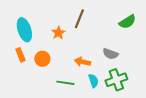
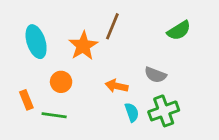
orange star: (58, 33) -> (83, 46), size x1.5
orange rectangle: (20, 55) -> (26, 100), moved
green line: (65, 83) -> (54, 115), moved

